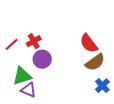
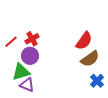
red semicircle: (89, 43) -> (84, 41), turned -108
purple circle: (42, 59) -> (30, 56), moved

